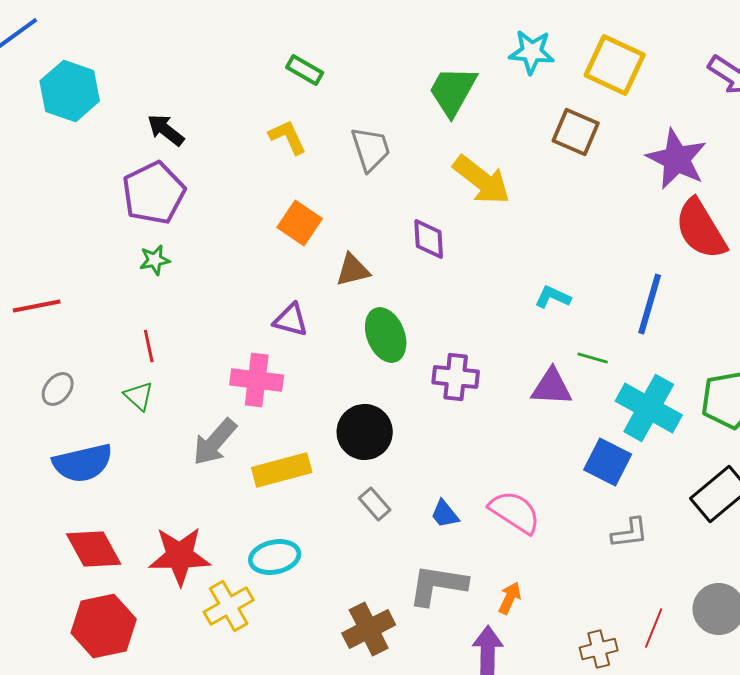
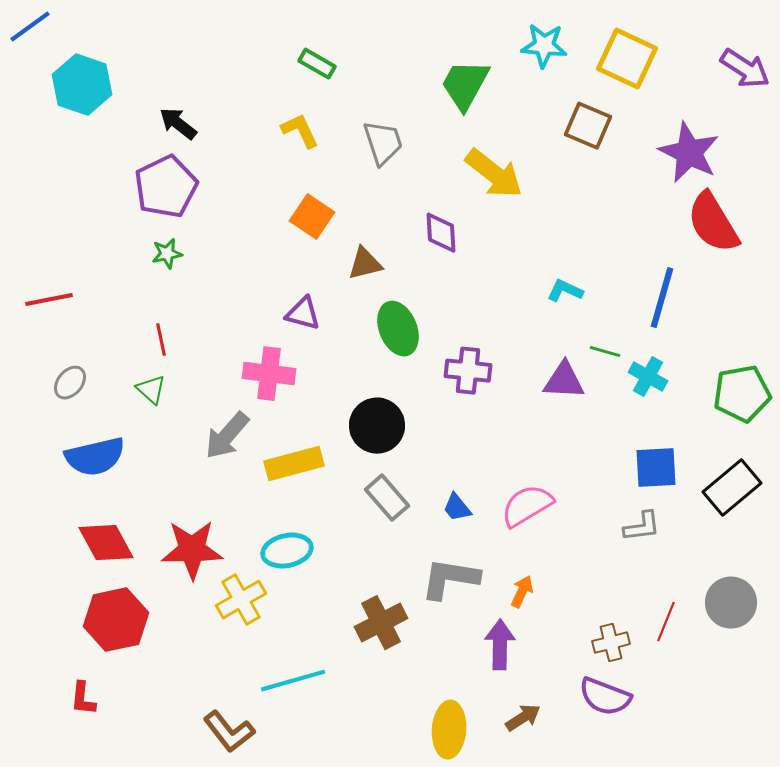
cyan cross: (649, 408) -> (648, 377), moved, size x0.6
blue square: (608, 462) -> (656, 468), moved, turned -30
gray rectangle: (375, 504) -> (387, 498), size x1.4
pink semicircle: (515, 512) -> (527, 506), turned -64

